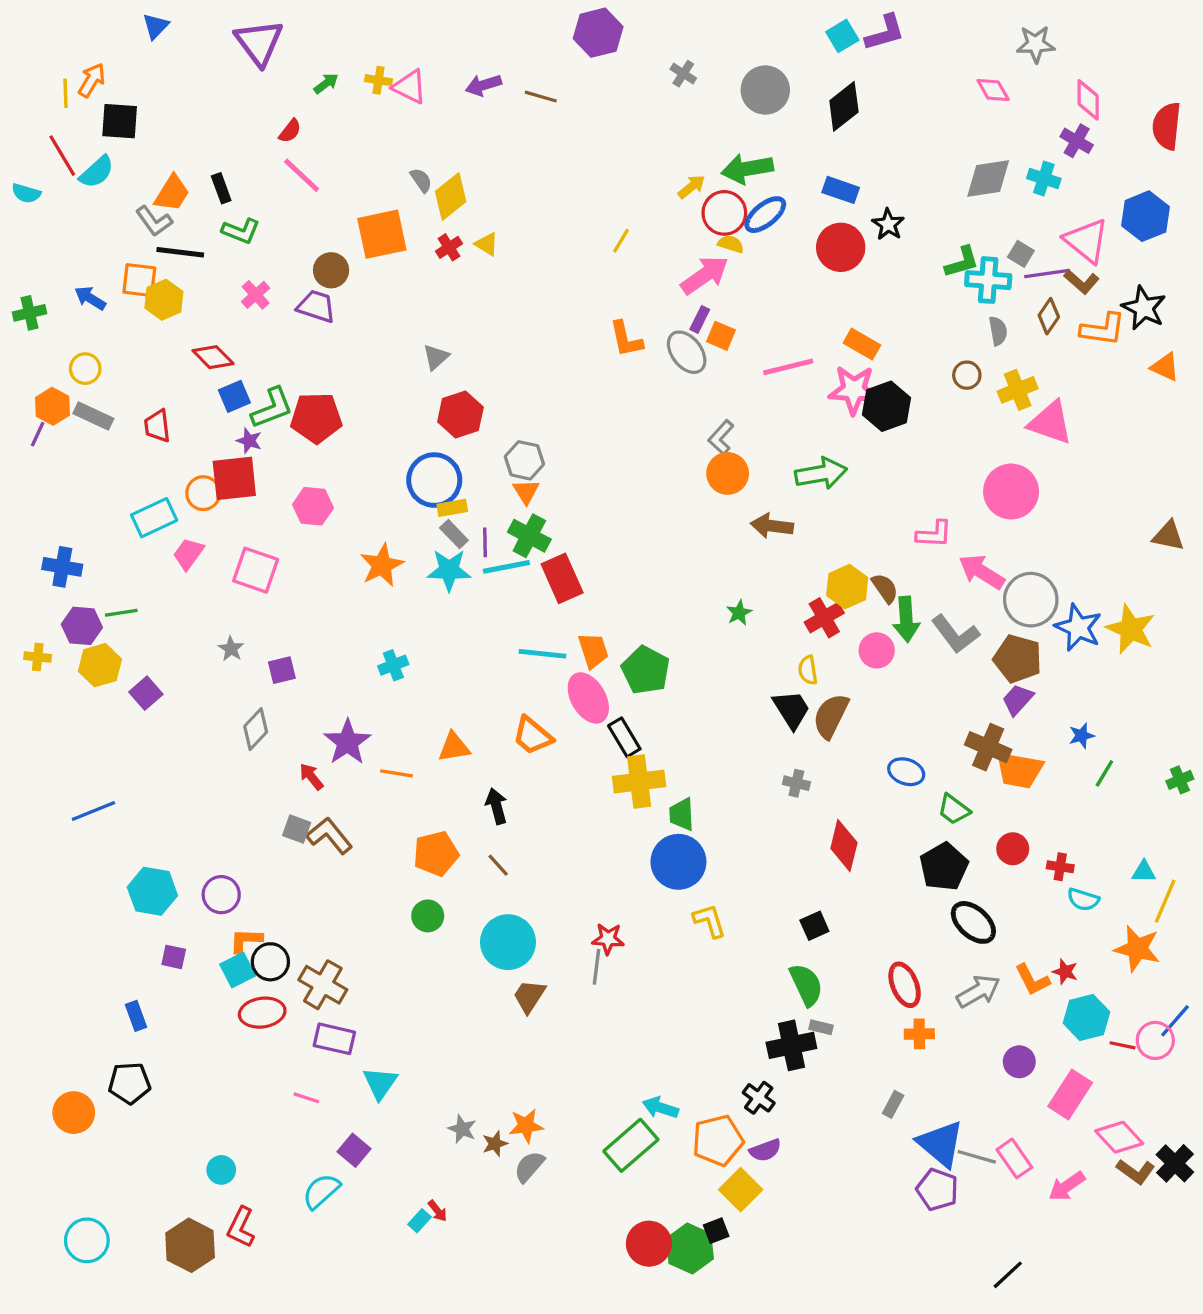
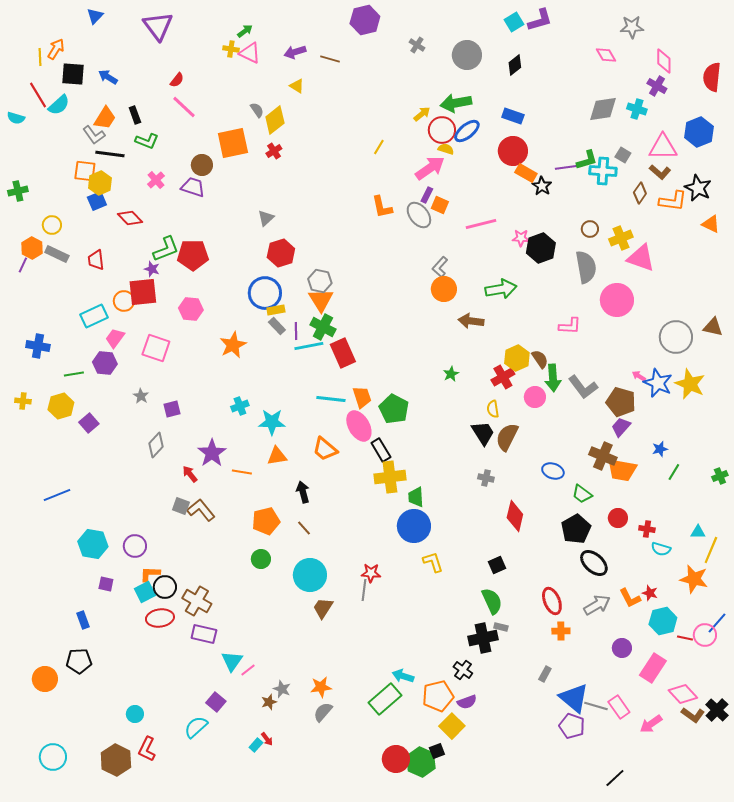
green arrow: (326, 83) -> (245, 31), moved
black diamond: (844, 106) -> (515, 65), size x0.7
black star: (888, 224) -> (542, 186), moved
pink triangle: (1086, 241) -> (663, 147), turned -40
yellow triangle: (487, 244) -> (297, 86), moved
purple line: (1047, 274) -> (569, 167), moved
blue arrow: (90, 298) -> (108, 77), moved
gray semicircle: (998, 331) -> (586, 267), moved, size x1.8
orange rectangle: (862, 344) -> (526, 173), moved
pink star: (854, 390) -> (521, 238), size x0.6
blue square: (234, 396) -> (97, 201), moved
orange triangle: (526, 491) -> (321, 300), size x1.5
cyan star: (449, 570) -> (272, 422), moved
pink arrow: (982, 572) -> (639, 376), moved, size x0.5
gray circle: (1031, 600) -> (676, 337), moved
purple hexagon: (82, 626) -> (105, 363), moved
pink line: (306, 1098) -> (248, 670), moved, turned -56
brown star: (495, 1144) -> (269, 702), moved

